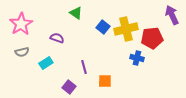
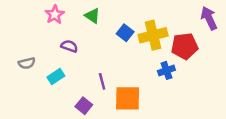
pink star: (21, 24) -> (55, 15), moved, size x0.7
blue cross: (137, 58) -> (166, 70), turned -32
orange square: (105, 81) -> (128, 98), size x1.6

